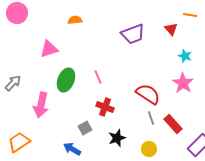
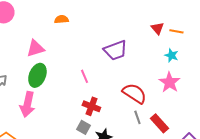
orange line: (190, 15) -> (176, 31), moved
purple trapezoid: (133, 34) -> (115, 50), moved
green ellipse: (66, 80) -> (37, 75), moved
gray square: (85, 128) -> (83, 127), moved, turned -32

